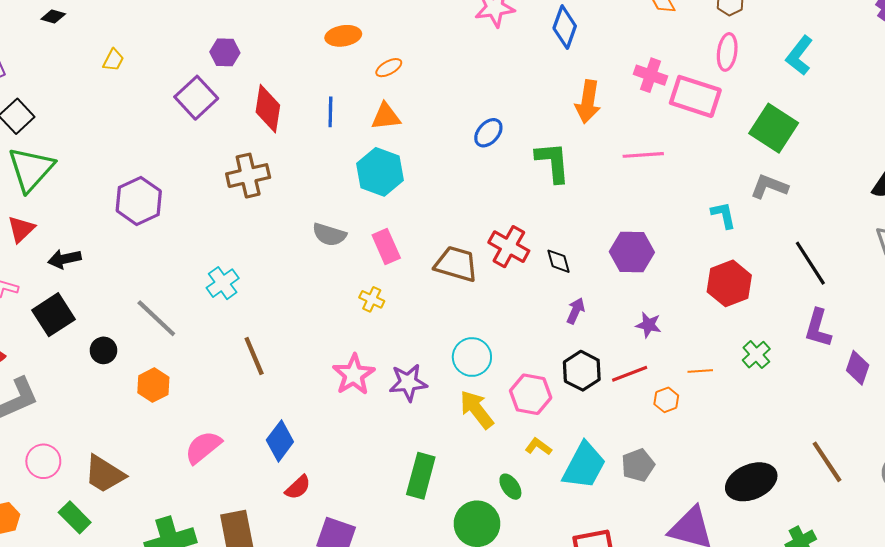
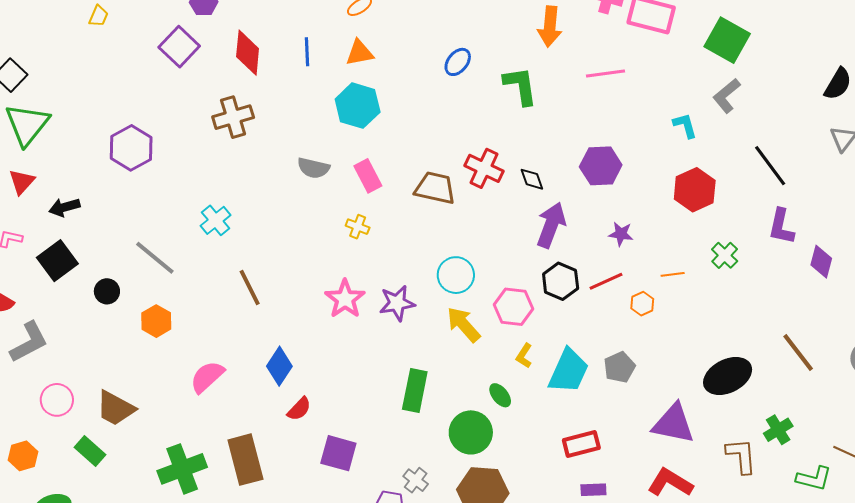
gray L-shape: (769, 187) -> (727, 96), turned -57
purple arrow: (576, 311) -> (551, 225), size x1.8
yellow L-shape: (538, 447) -> (524, 356), turned -90

